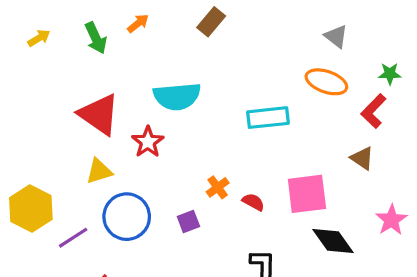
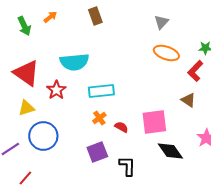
brown rectangle: (211, 22) -> (95, 16), turned -60
gray triangle: (336, 36) -> (161, 22), moved, turned 35
cyan rectangle: (268, 118) -> (101, 91), moved
purple square: (188, 221) -> (97, 152), moved, size x1.5

